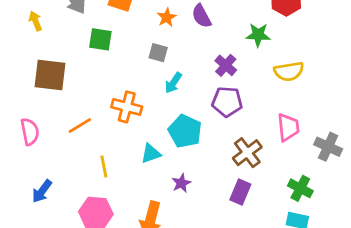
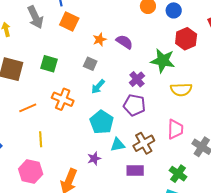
purple semicircle: (201, 16) -> (124, 42), turned 144
green star: (258, 35) -> (163, 61), size x1.4
green square: (100, 39) -> (49, 64), moved
cyan triangle: (151, 154) -> (118, 145), moved
purple rectangle: (240, 192) -> (135, 171), turned 60

